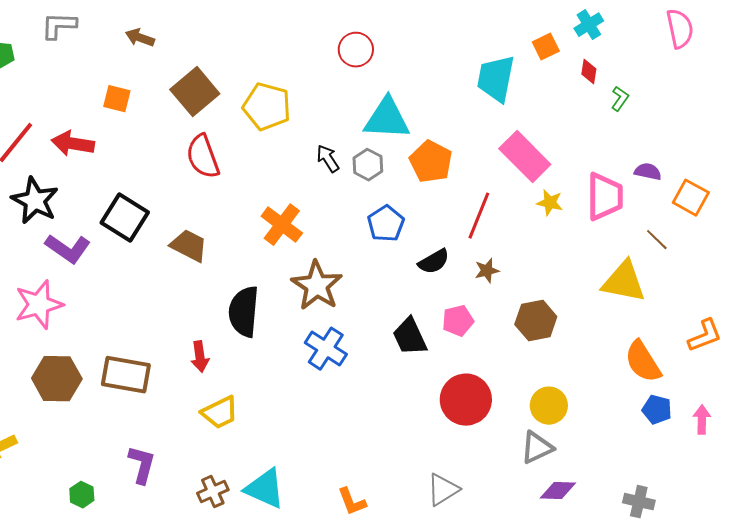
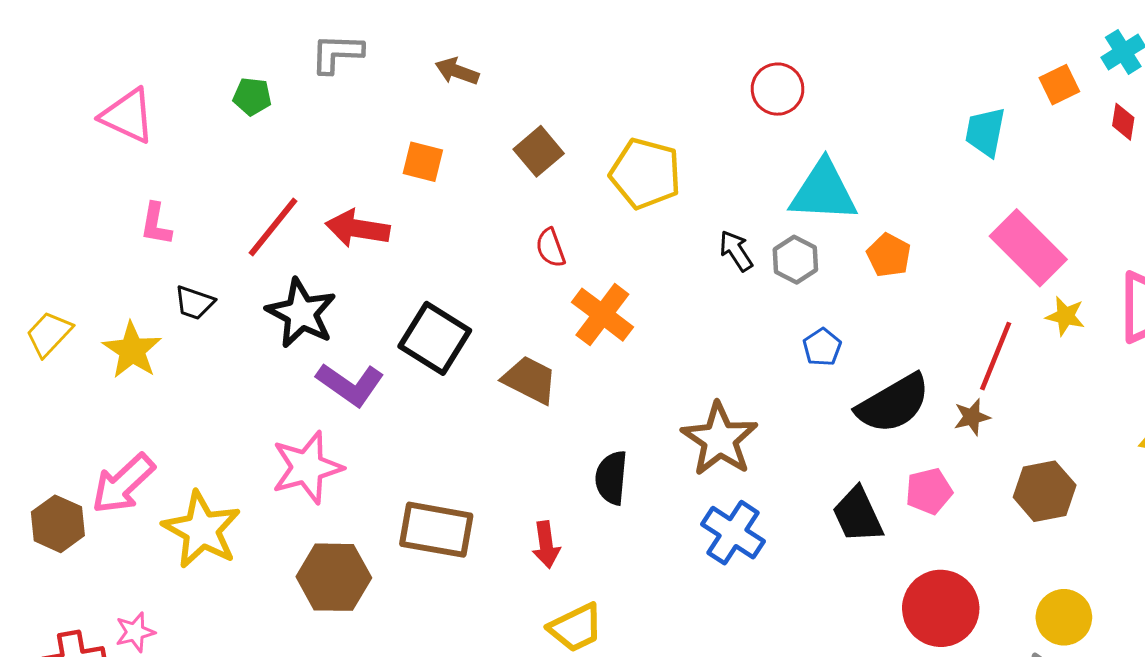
cyan trapezoid: (496, 79) -> (985, 132), size x0.7
brown square: (195, 92) -> (539, 151), size x0.7
red semicircle: (203, 157) -> (550, 248), size x0.6
orange pentagon: (431, 162) -> (889, 255), size x0.7
red line: (479, 216) -> (996, 356), moved
blue pentagon: (386, 224) -> (822, 347), size x0.7
orange cross: (282, 225) -> (602, 315), moved
black semicircle: (434, 262) -> (893, 404), size x1.6
black semicircle: (244, 312) -> (611, 478), size x0.7
brown rectangle: (126, 375) -> (436, 530), moved

